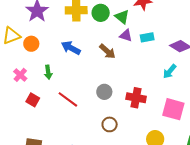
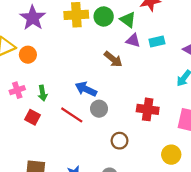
blue arrow: (71, 48) -> (86, 89), moved
green arrow: (48, 72) -> (43, 93), moved
pink cross: (20, 75) -> (17, 90), turned 32
gray circle: (104, 92) -> (99, 109), moved

